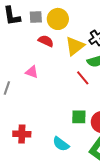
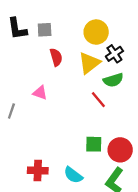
yellow circle: (58, 19) -> (96, 32), moved
red semicircle: (46, 41) -> (56, 57), turned 49
red cross: (22, 134) -> (38, 170), moved

